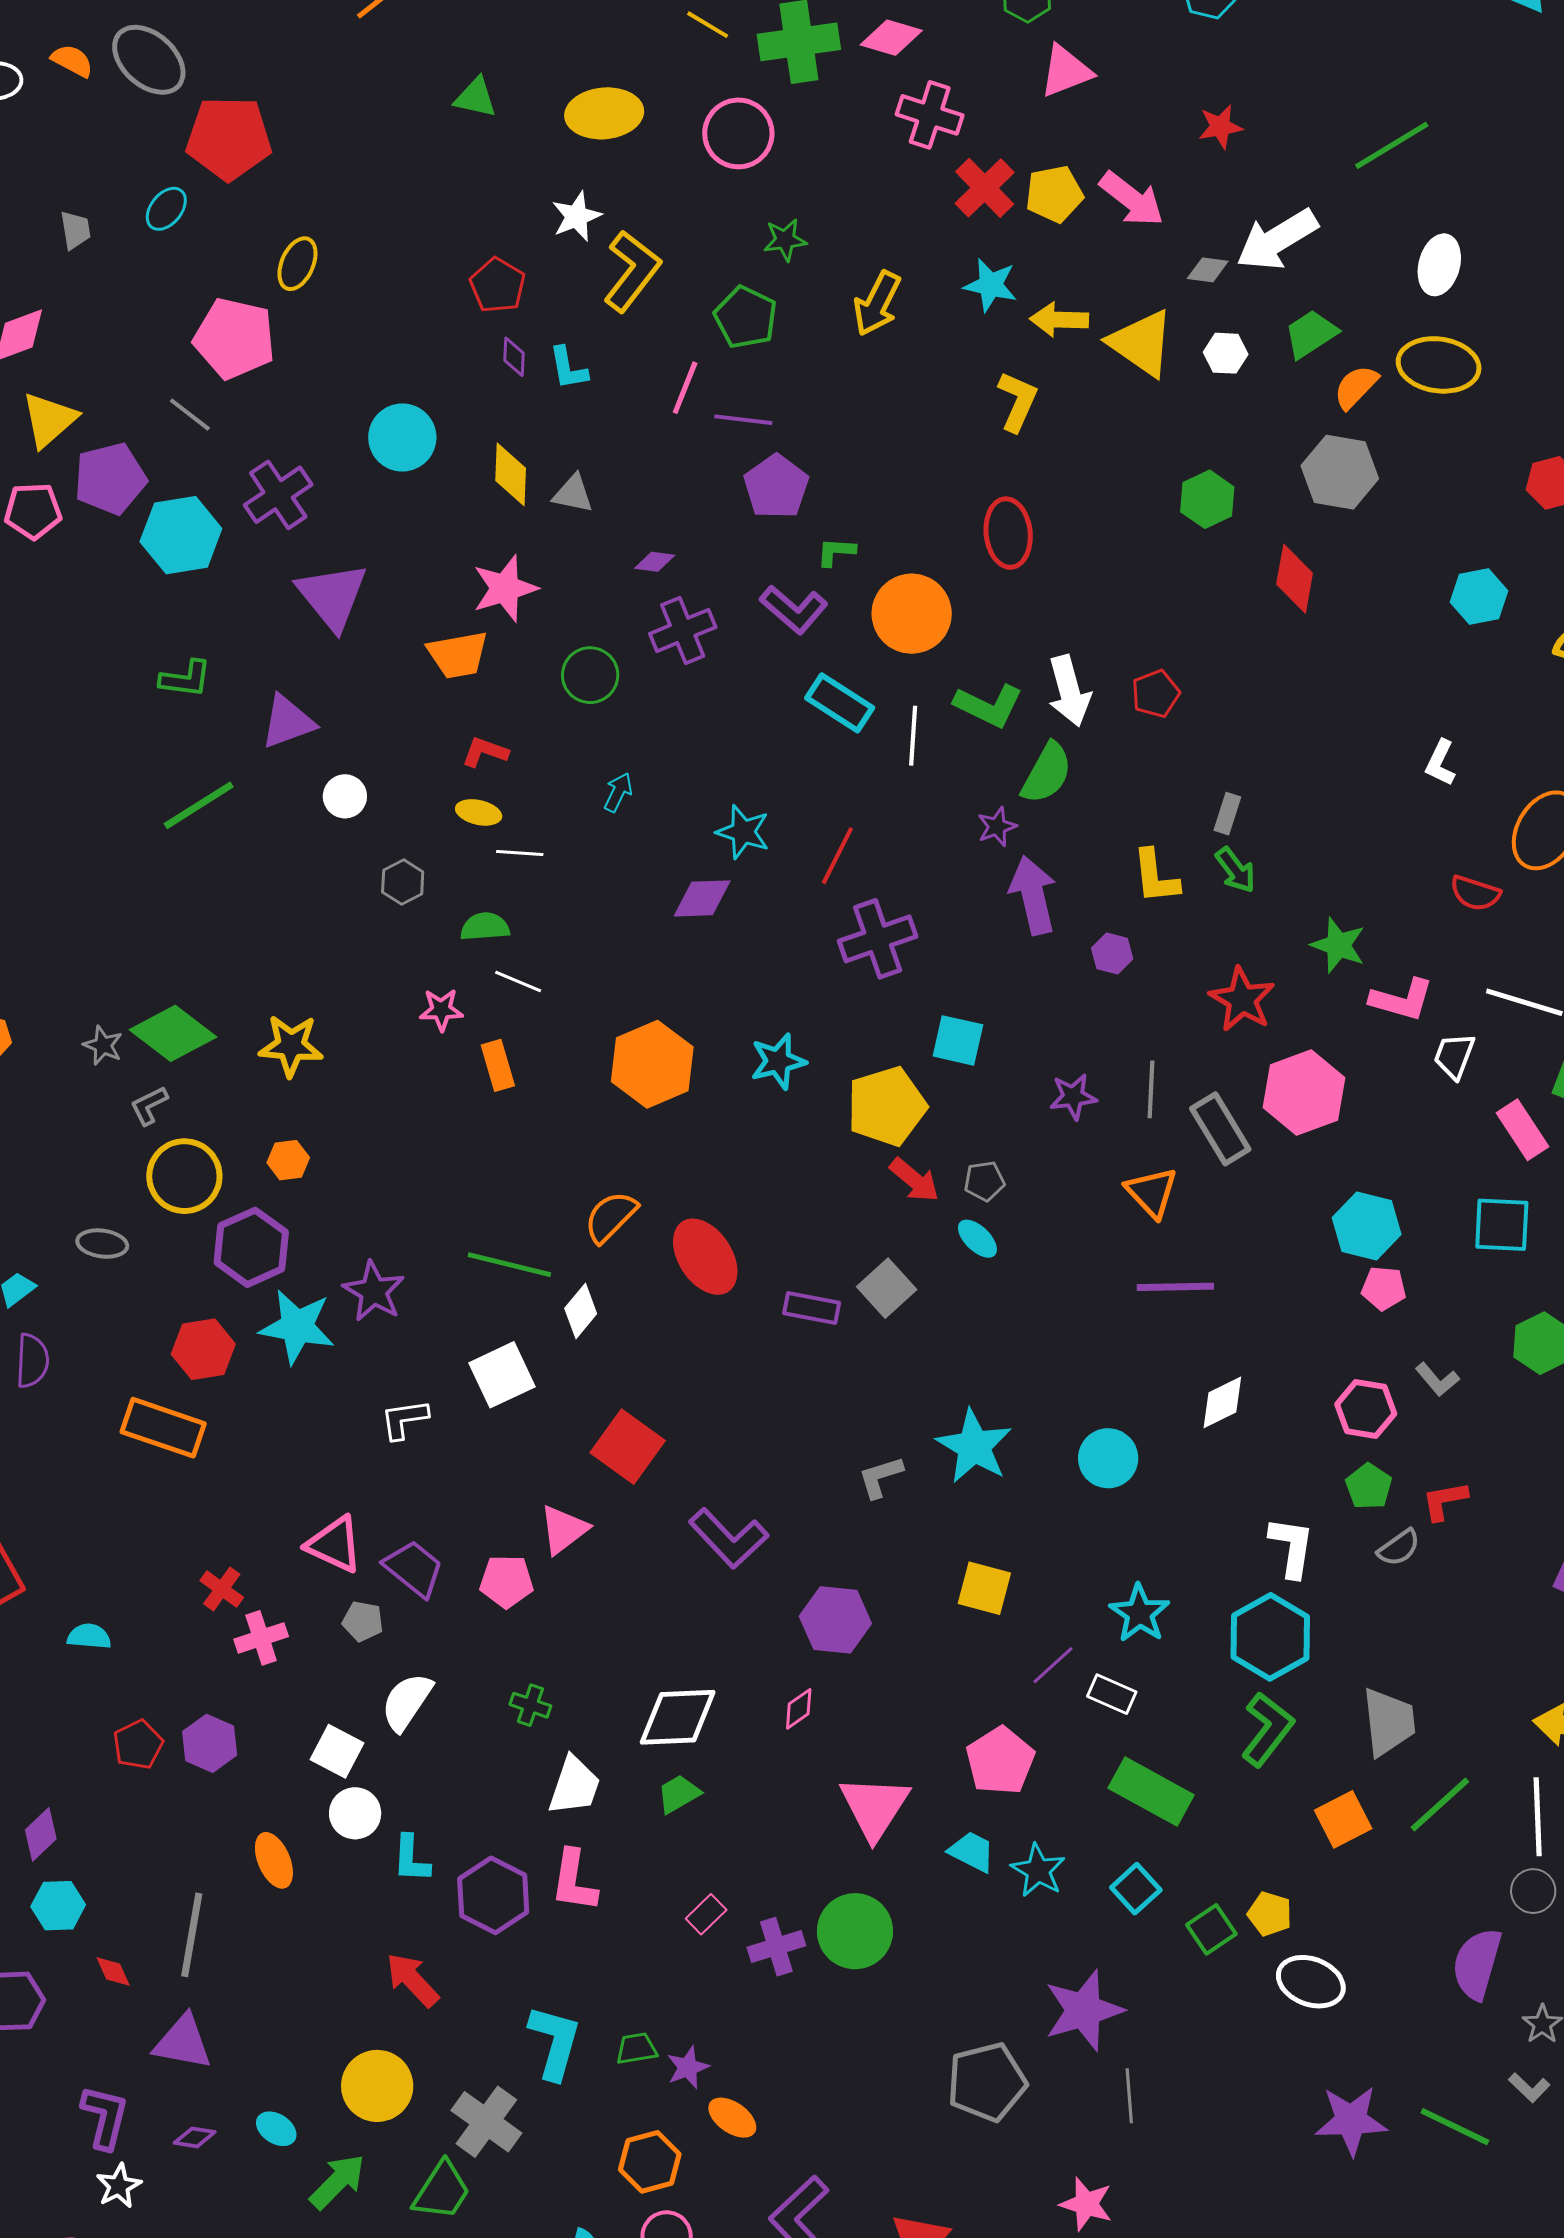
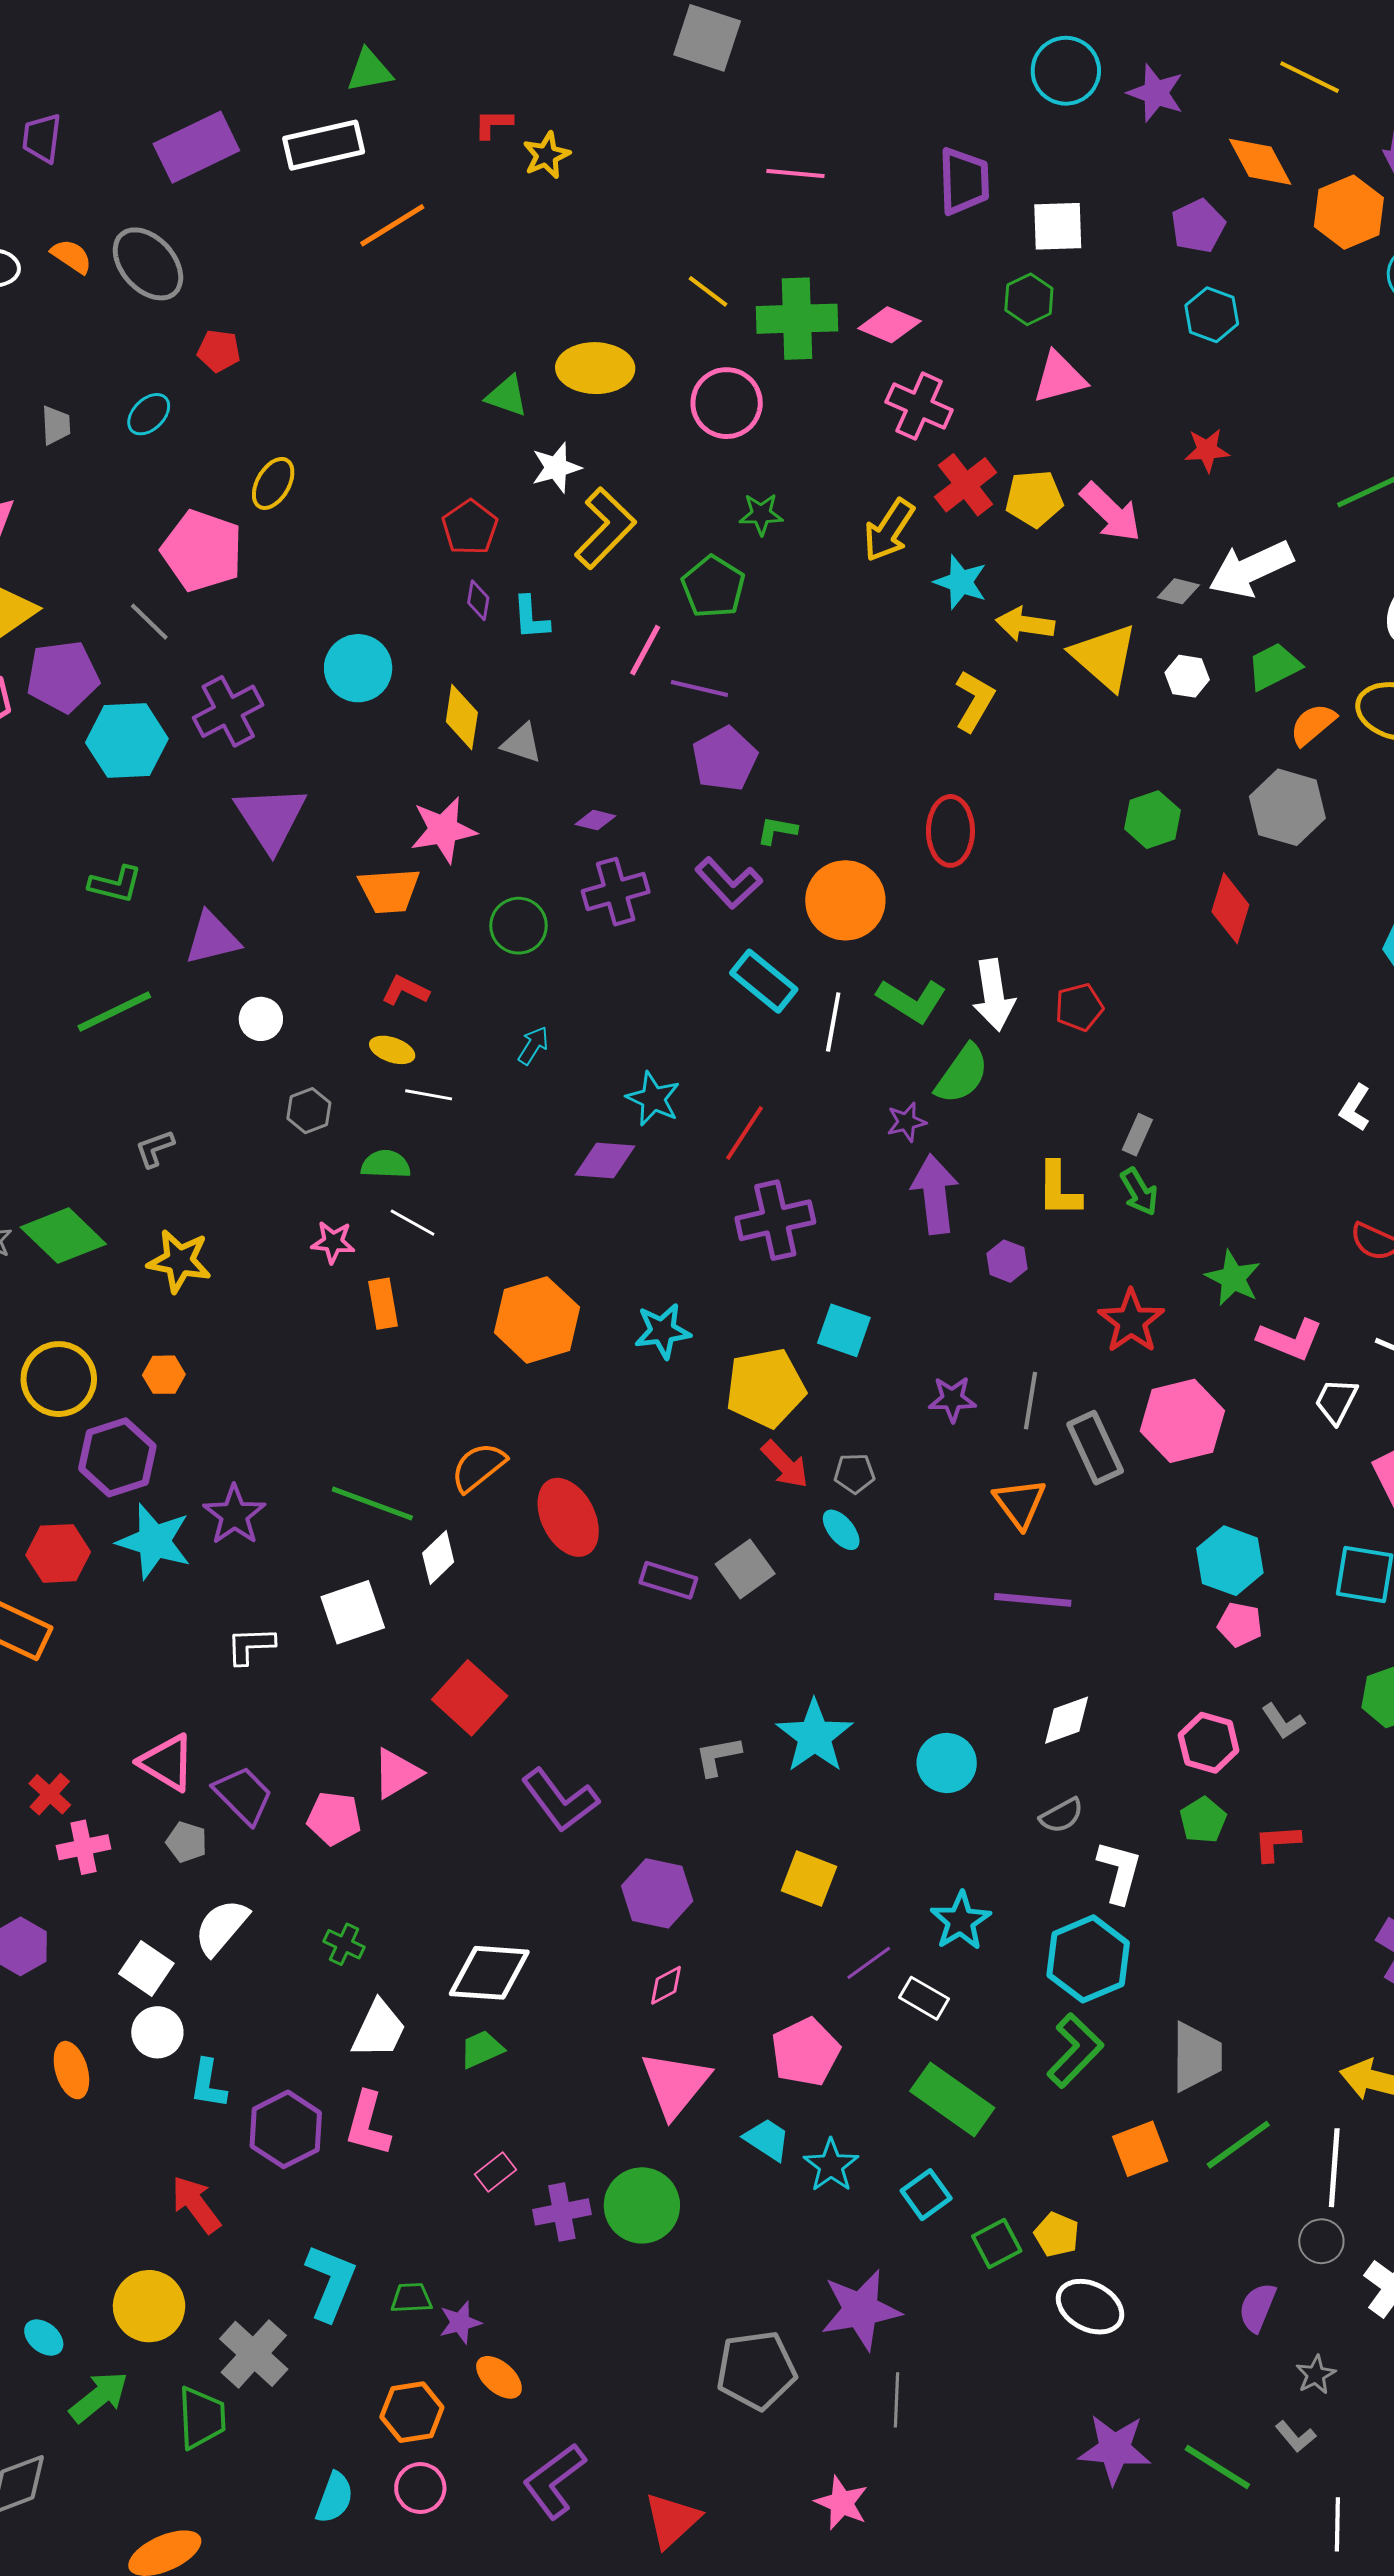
green triangle: (476, 98) -> (507, 396), moved
red pentagon: (229, 138) -> (219, 351), size x0.5
yellow arrow: (877, 303) -> (889, 530), moved
gray L-shape: (149, 1105) -> (155, 1149), moved
gray semicircle: (1399, 1548) -> (1062, 1816), moved
pink diamond: (799, 1709) -> (666, 1985), moved
purple semicircle: (1477, 1964) -> (1257, 2307), size x0.7
green trapezoid: (442, 2191) -> (202, 2418), turned -42

